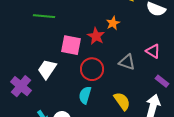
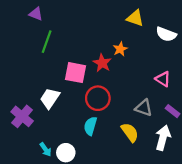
green line: (44, 16) -> (47, 42), turned -75
gray triangle: (127, 62) -> (144, 108), moved

